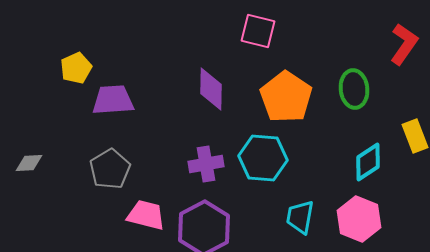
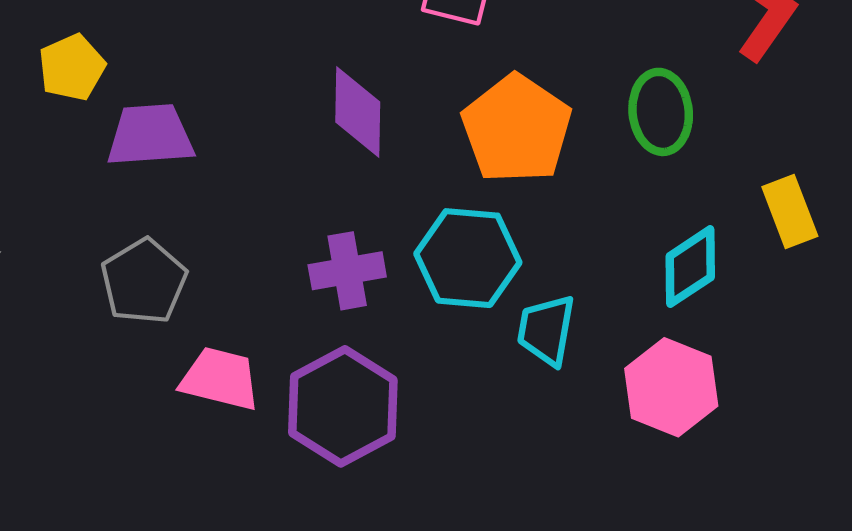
cyan trapezoid: (300, 217) -> (546, 330), moved

